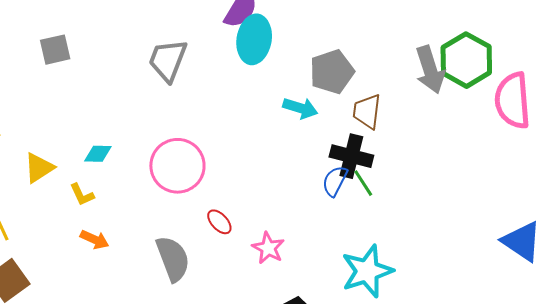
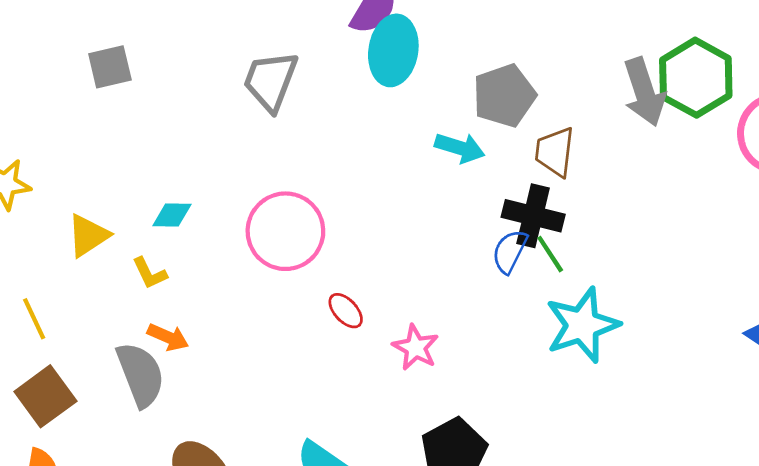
gray semicircle: (173, 259) -> (141, 375), moved
cyan star: (367, 271) -> (582, 325), moved

